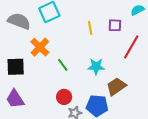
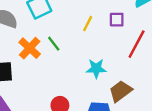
yellow line: (90, 28) -> (88, 24), turned 40
green line: (63, 65) -> (54, 44), moved

